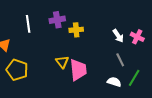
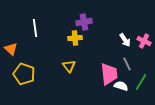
purple cross: (57, 20) -> (84, 22), moved
yellow cross: (76, 30) -> (75, 38), moved
pink trapezoid: (78, 70) -> (109, 74), moved

